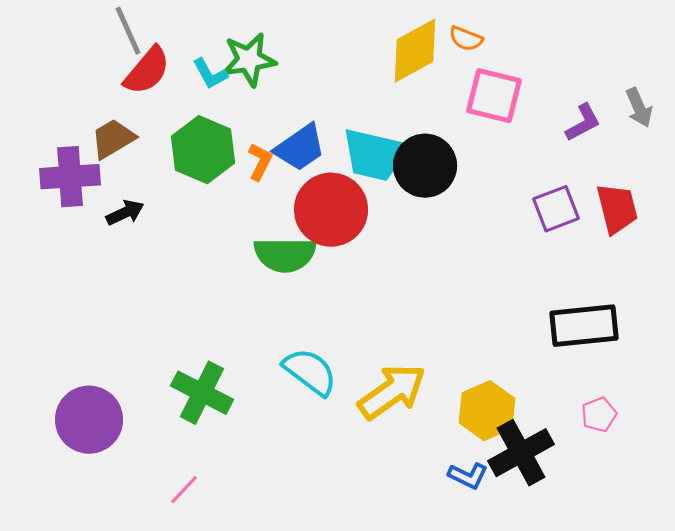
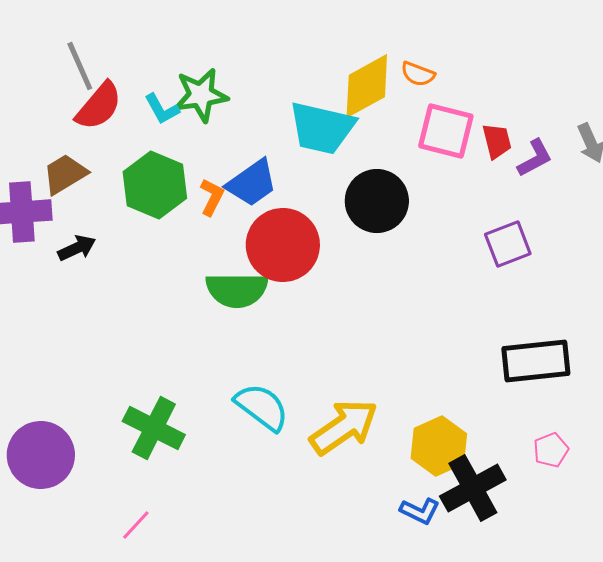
cyan trapezoid: (375, 155) -> (322, 128), moved
red trapezoid: (617, 209) -> (497, 141), moved, size x0.7

